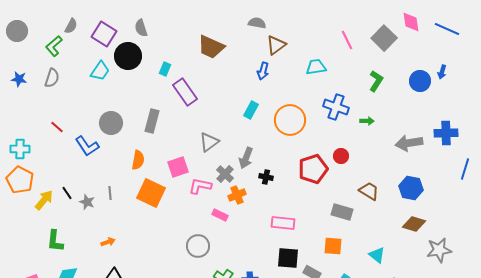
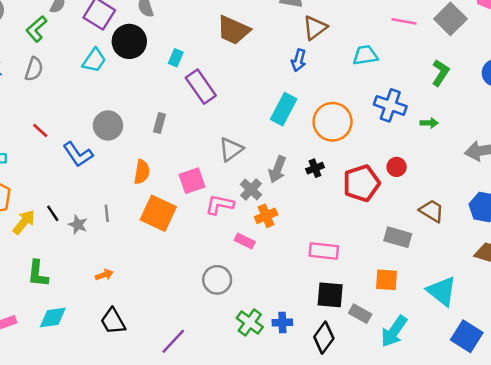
pink line: (347, 40) -> (404, 21), turned -54
cyan rectangle: (251, 110) -> (284, 109), size x1.4
gray rectangle: (152, 121) -> (159, 123), size x0.7
black cross: (266, 177) -> (315, 168), moved, turned -32
cyan triangle: (377, 255) -> (442, 291), size x1.5

